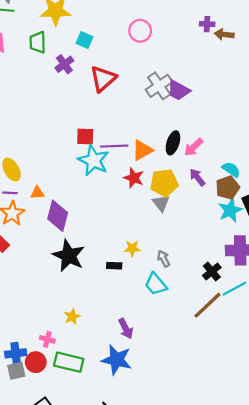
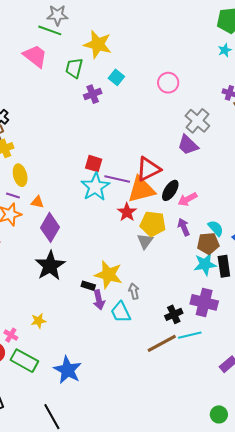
red triangle: (103, 79) -> (148, 169), moved
gray cross: (159, 86) -> (197, 121), moved, turned -30
orange triangle: (142, 150) -> (141, 189), size x1.4
yellow star: (132, 248) -> (108, 275), size x1.8
purple arrow: (126, 329) -> (99, 300), moved

